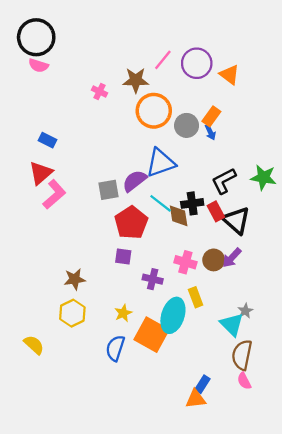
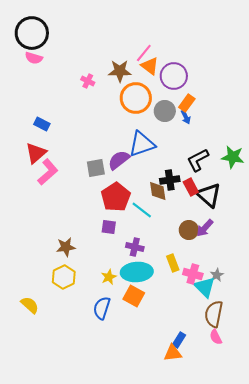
purple circle: (197, 63) -> (174, 76), moved
orange triangle: (229, 75) -> (150, 66), moved
cyan line: (161, 203) -> (142, 210), moved
pink cross: (185, 262) -> (193, 274), moved
cyan ellipse: (173, 315) -> (137, 272), moved, turned 68
orange square: (151, 335) -> (134, 296), size x0.7

